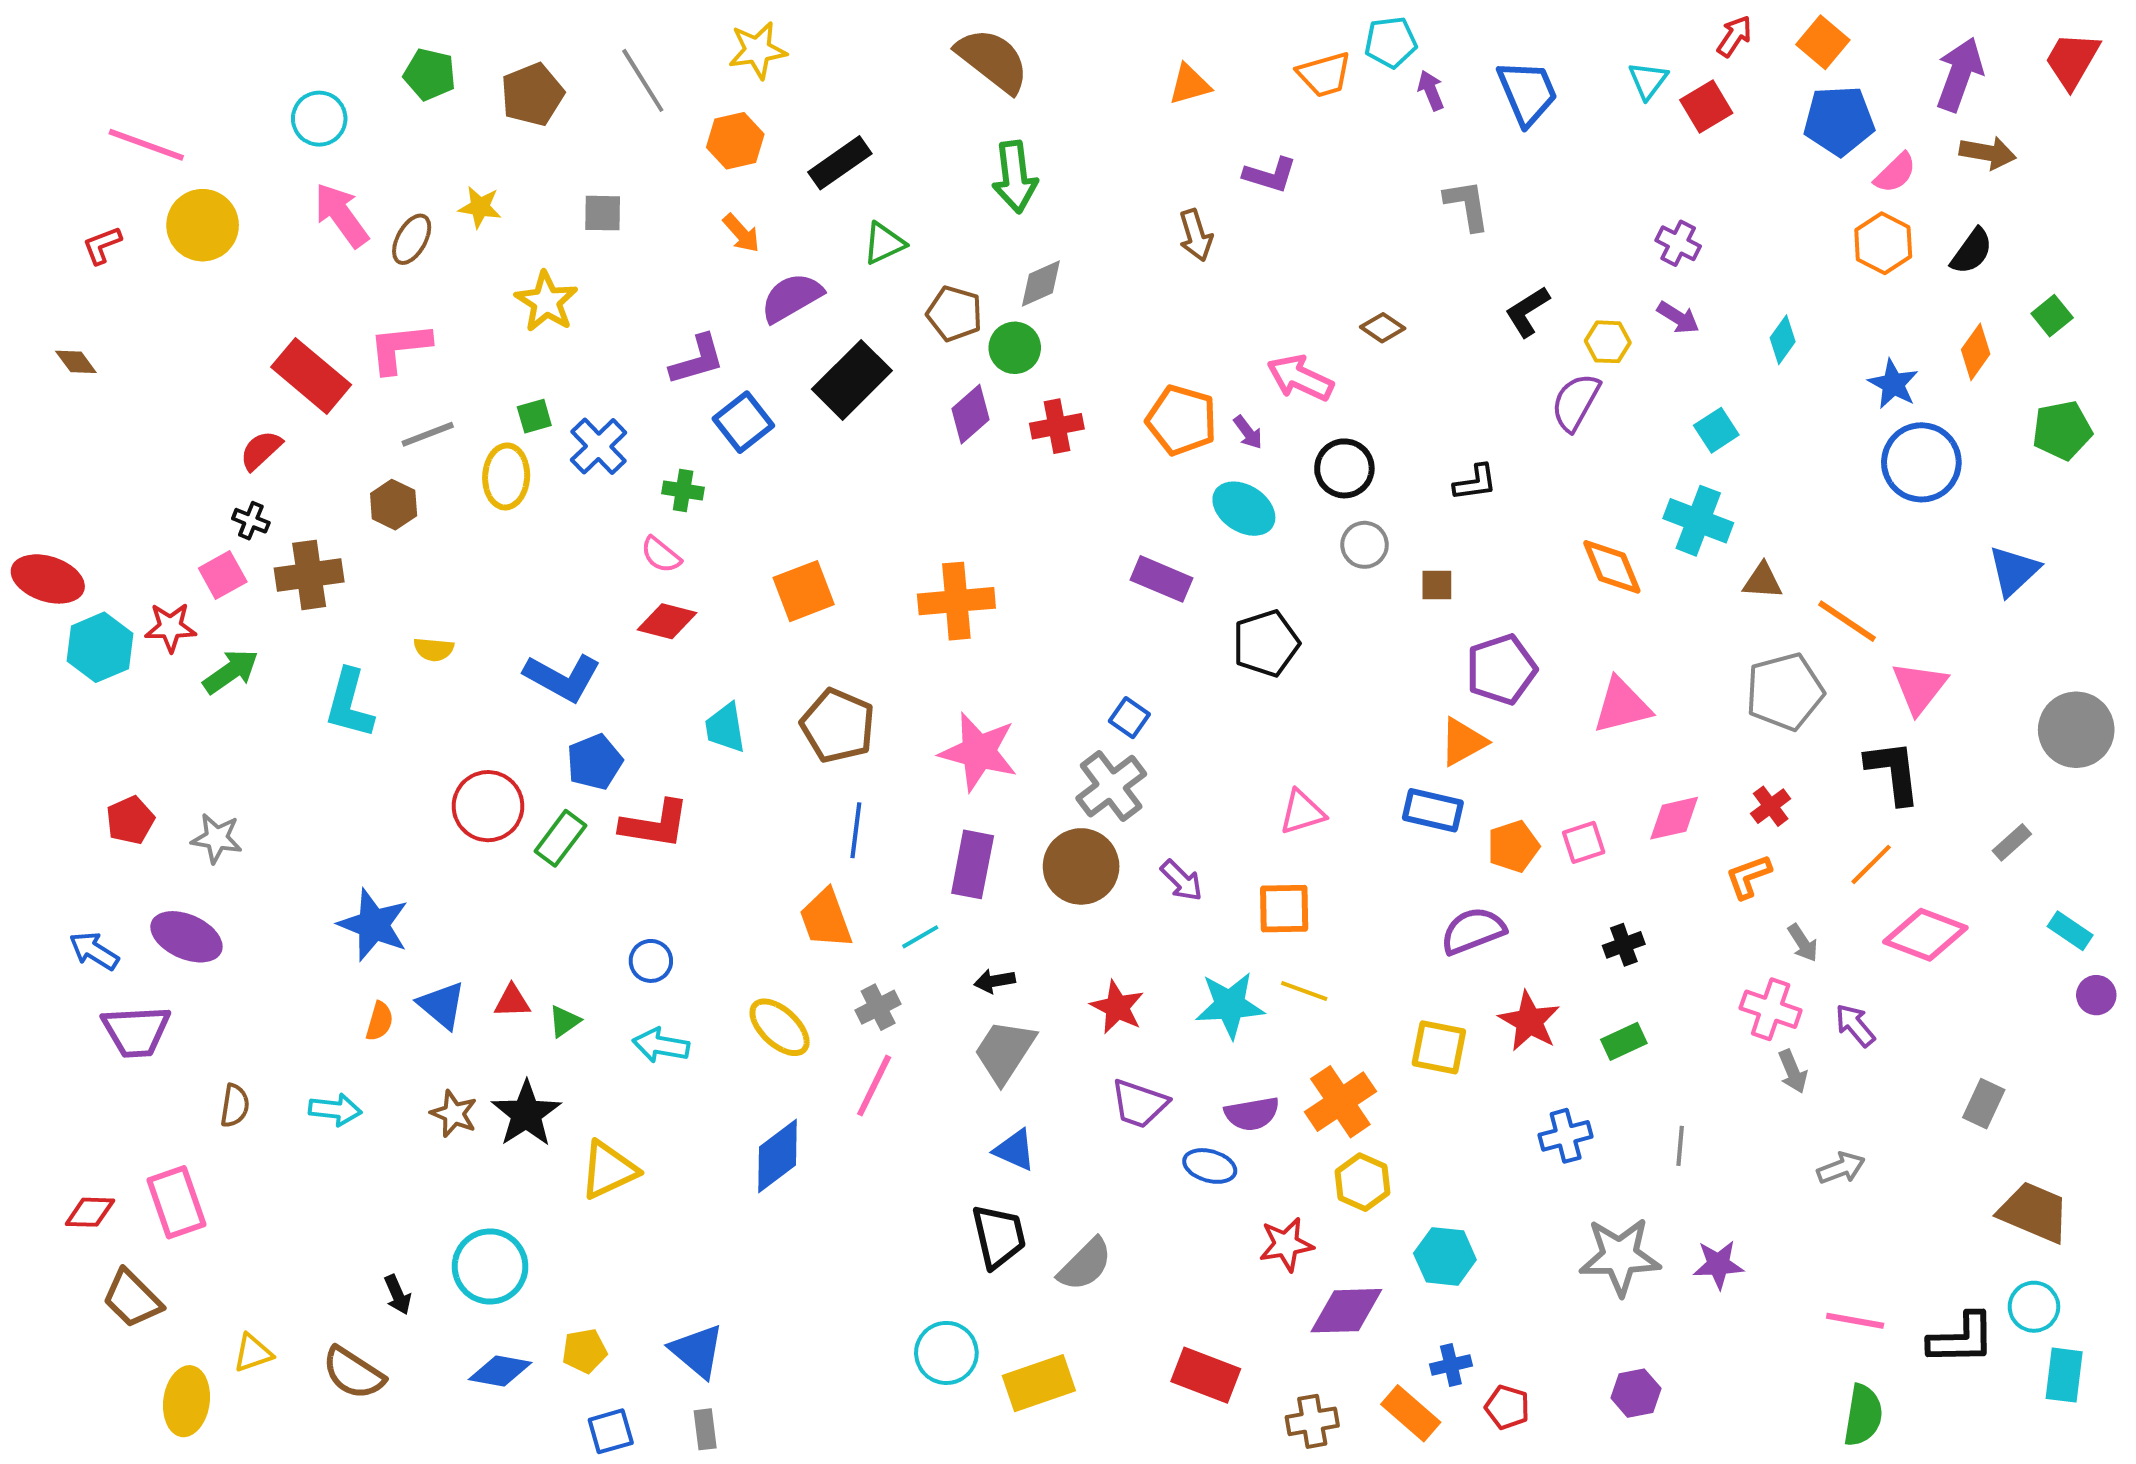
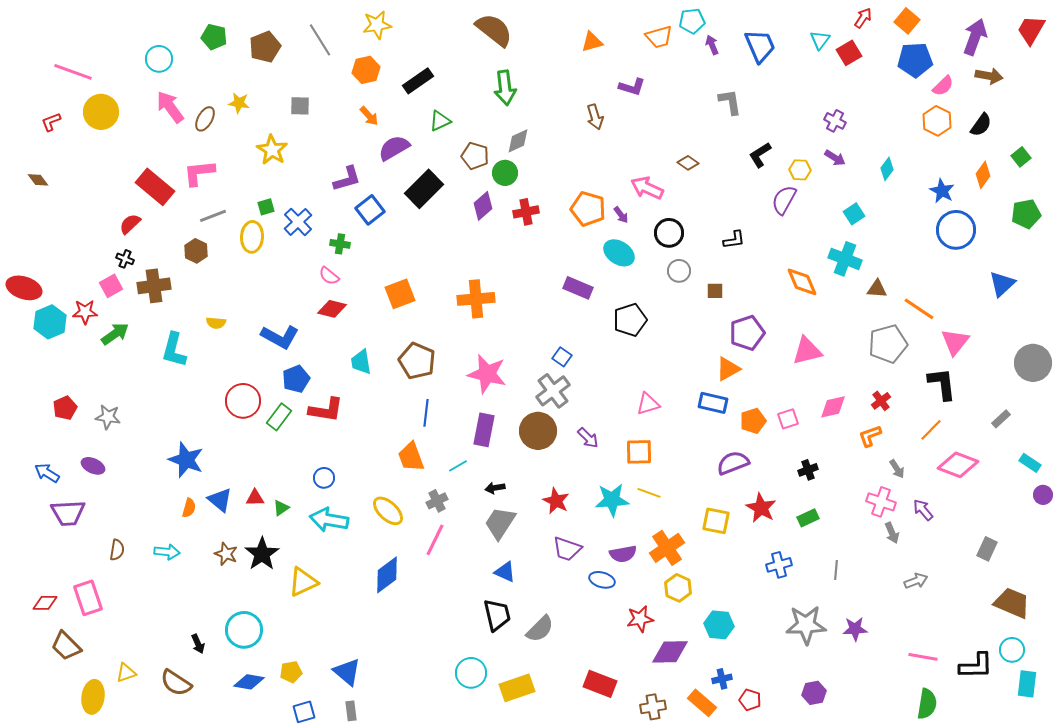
purple ellipse: (186, 937) -> (93, 466), size x0.7
cyan arrow: (661, 1045) -> (329, 520), size x1.4

